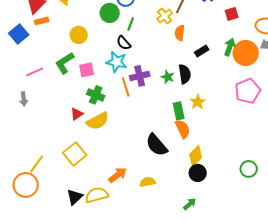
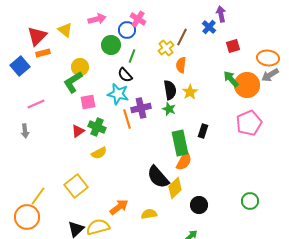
green arrow: (230, 47) -> (231, 79), turned -60
black rectangle: (202, 51) -> (203, 131), moved, turned -40
green L-shape: (65, 63) -> (73, 82), moved
black semicircle: (185, 74) -> (170, 90), moved
yellow star: (198, 102) -> (190, 92), moved
green rectangle: (179, 111) -> (180, 143), size x1.4
red triangle: (77, 114) -> (78, 131), moved
yellow semicircle: (98, 121) -> (99, 153), size x0.7
orange semicircle: (183, 129) -> (184, 161), turned 54
yellow diamond: (196, 156) -> (175, 188), moved

